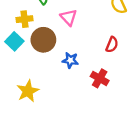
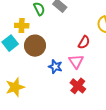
pink triangle: (69, 17) -> (76, 61), moved
red semicircle: (112, 45) -> (84, 42), moved

